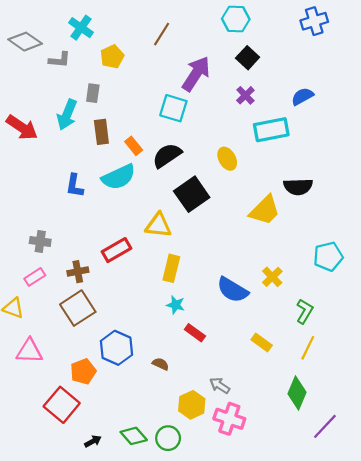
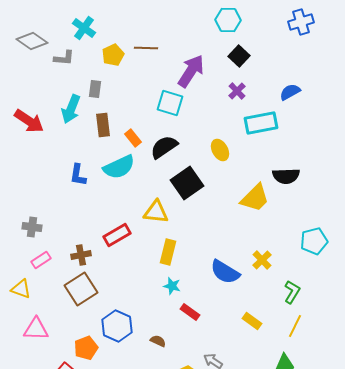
brown line: (162, 34) -> (146, 48), moved, turned 60
gray cross: (40, 241) -> (32, 227), moved

